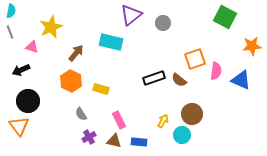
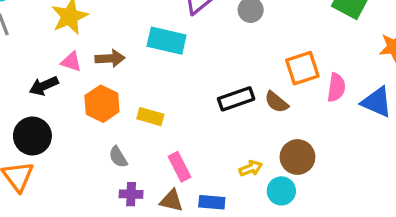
pink triangle: (32, 47) -> (71, 62), moved
brown arrow: (76, 53) -> (110, 58), turned 48
black arrow: (21, 70) -> (44, 86), moved
yellow arrow: (163, 121) -> (251, 168), turned 40
purple cross: (89, 137) -> (131, 194), turned 32

